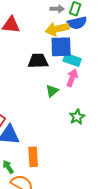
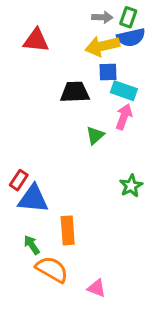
blue square: (61, 47) -> (108, 72), size x0.6
green star: (77, 117) -> (131, 186), moved

